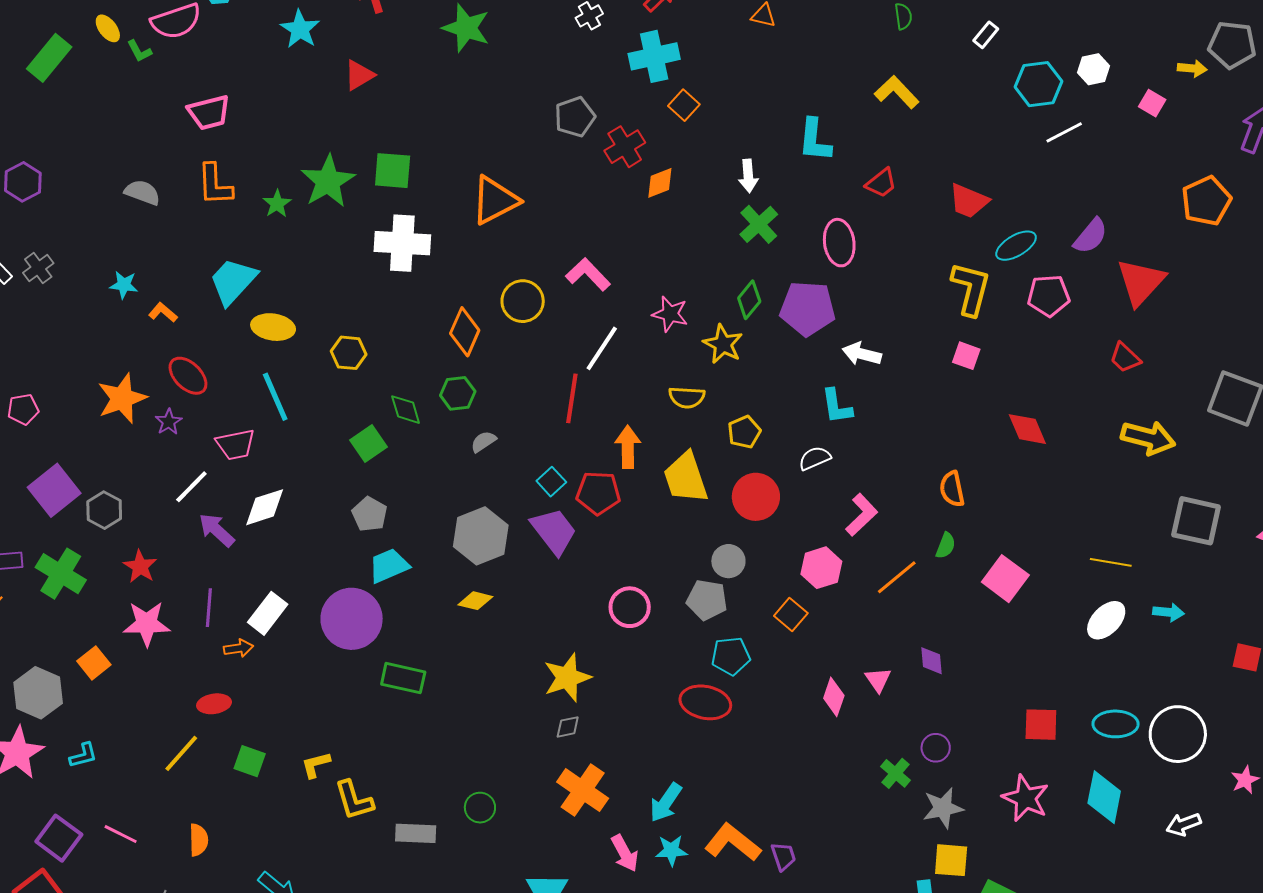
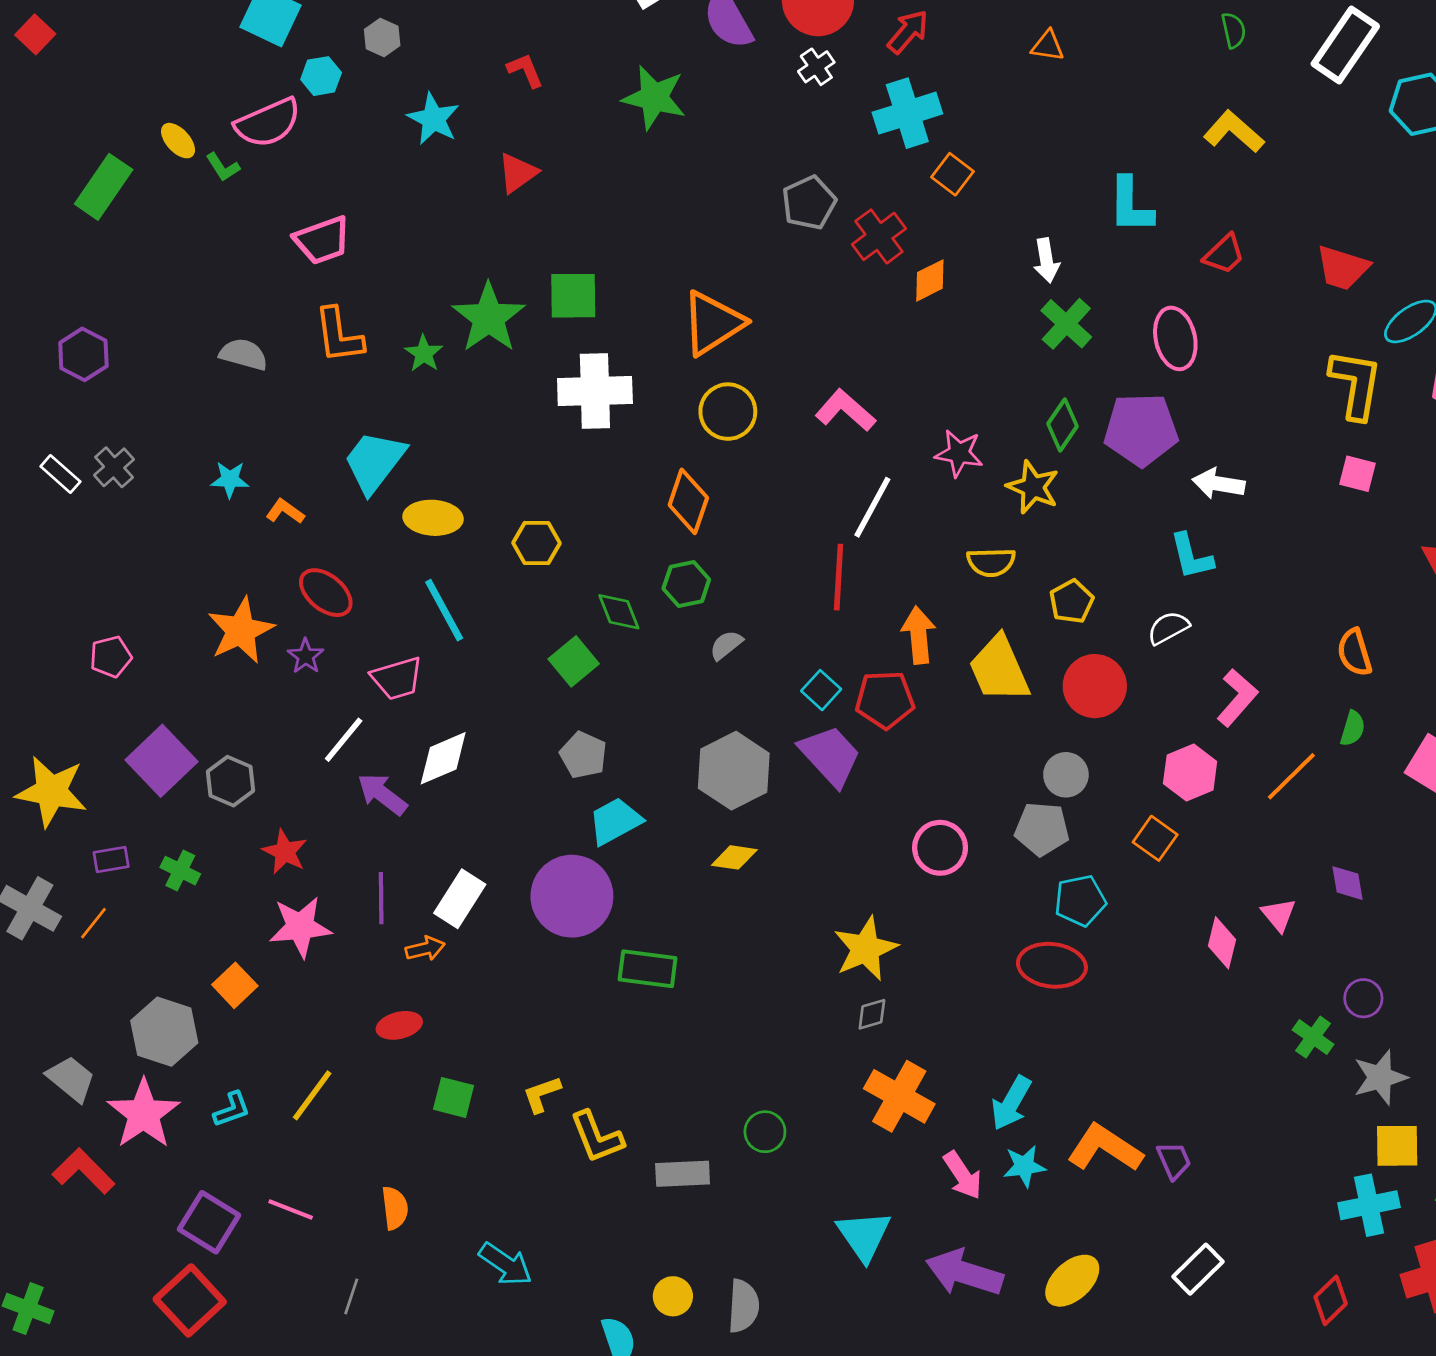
white rectangle: (986, 35) -> (1345, 45), size x2.0
yellow circle: (523, 301) -> (728, 412), moved
green cross: (61, 574) -> (180, 871), size x0.6
yellow line: (181, 753) -> (312, 1095), moved

